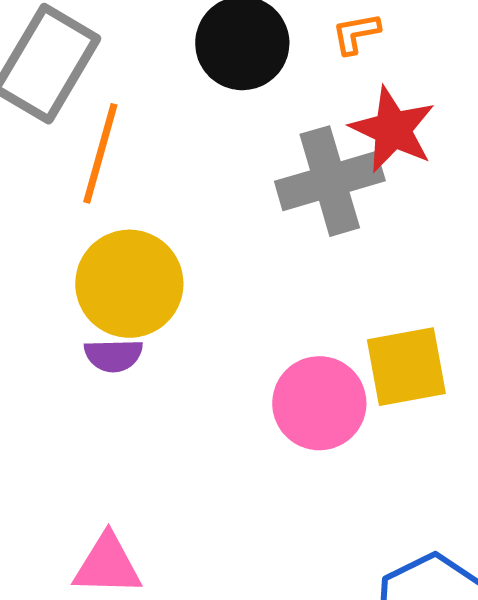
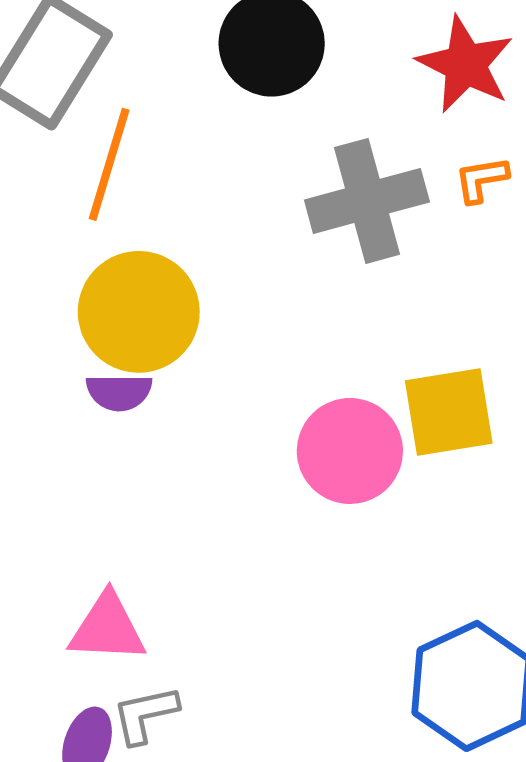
orange L-shape: (356, 33) -> (481, 179), moved
red star: (393, 130) -> (465, 64), moved

